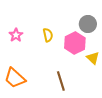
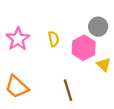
pink star: (16, 35) -> (18, 39), size x1.5

